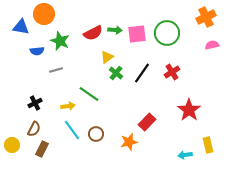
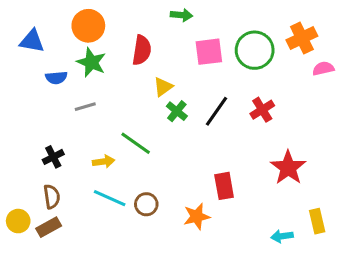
orange circle: (44, 14) -> (88, 26), moved
orange cross: (206, 17) -> (302, 38), moved
green arrow: (115, 30) -> (181, 15), moved
red semicircle: (93, 33) -> (142, 50), turned -54
red rectangle: (147, 122) -> (224, 186), turned -54
brown semicircle: (34, 129) -> (52, 197), turned -35
cyan line: (72, 130) -> (110, 198), turned -30
brown rectangle: (42, 149) -> (49, 227), moved, turned 35

